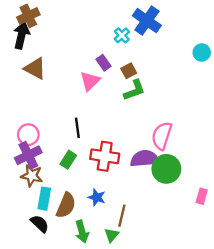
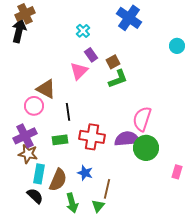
cyan cross: (122, 35) -> (83, 31), moved
brown triangle: (35, 68) -> (46, 89), moved
pink circle: (28, 135) -> (34, 106), moved
green rectangle: (68, 160) -> (60, 140), turned 49

